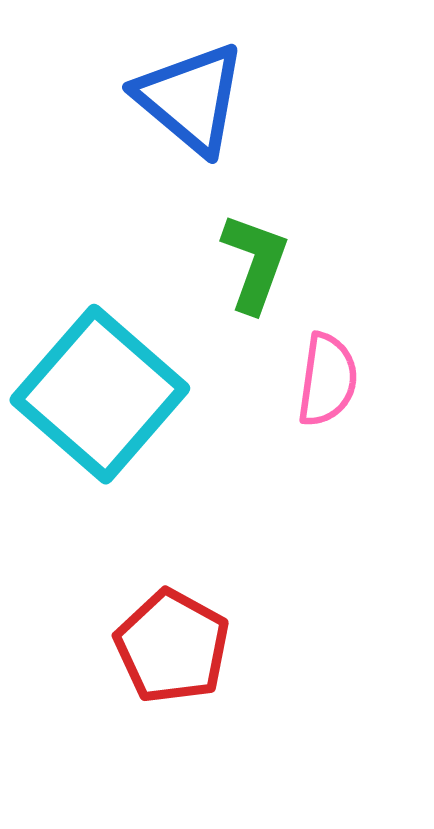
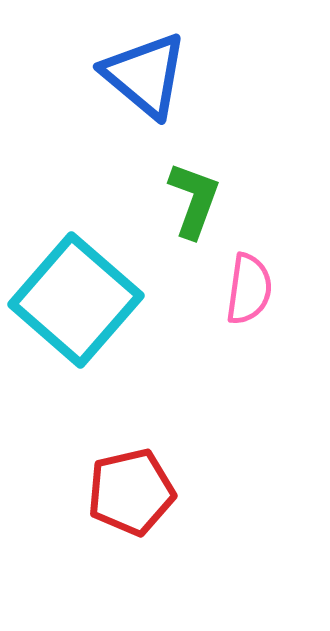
red pentagon: (172, 647) -> (131, 492), turned 30

